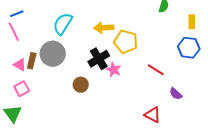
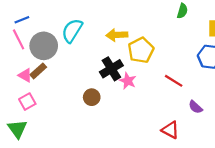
yellow pentagon: (126, 42) -> (141, 50), turned 30
gray circle: (53, 54) -> (44, 46), moved
brown rectangle: (32, 61) -> (38, 71), turned 35

